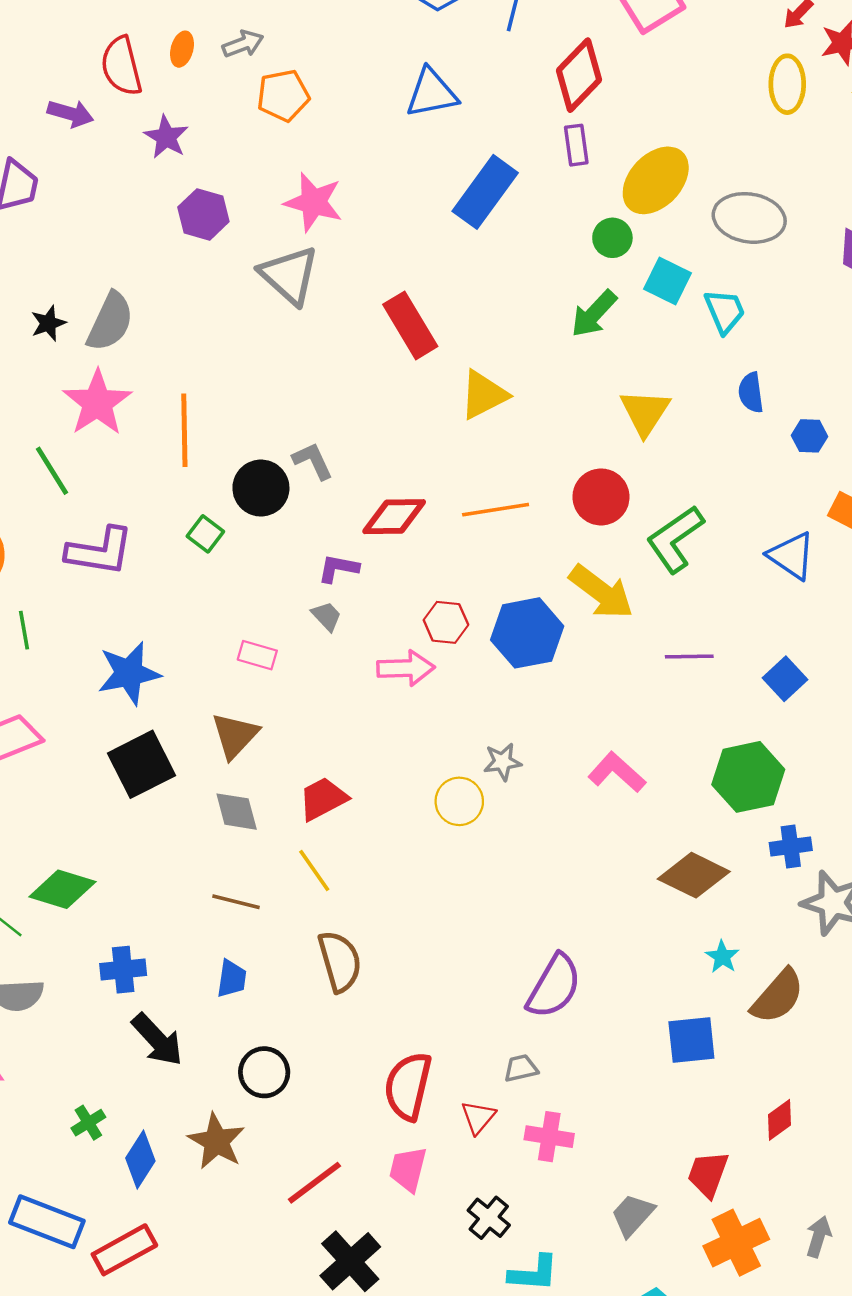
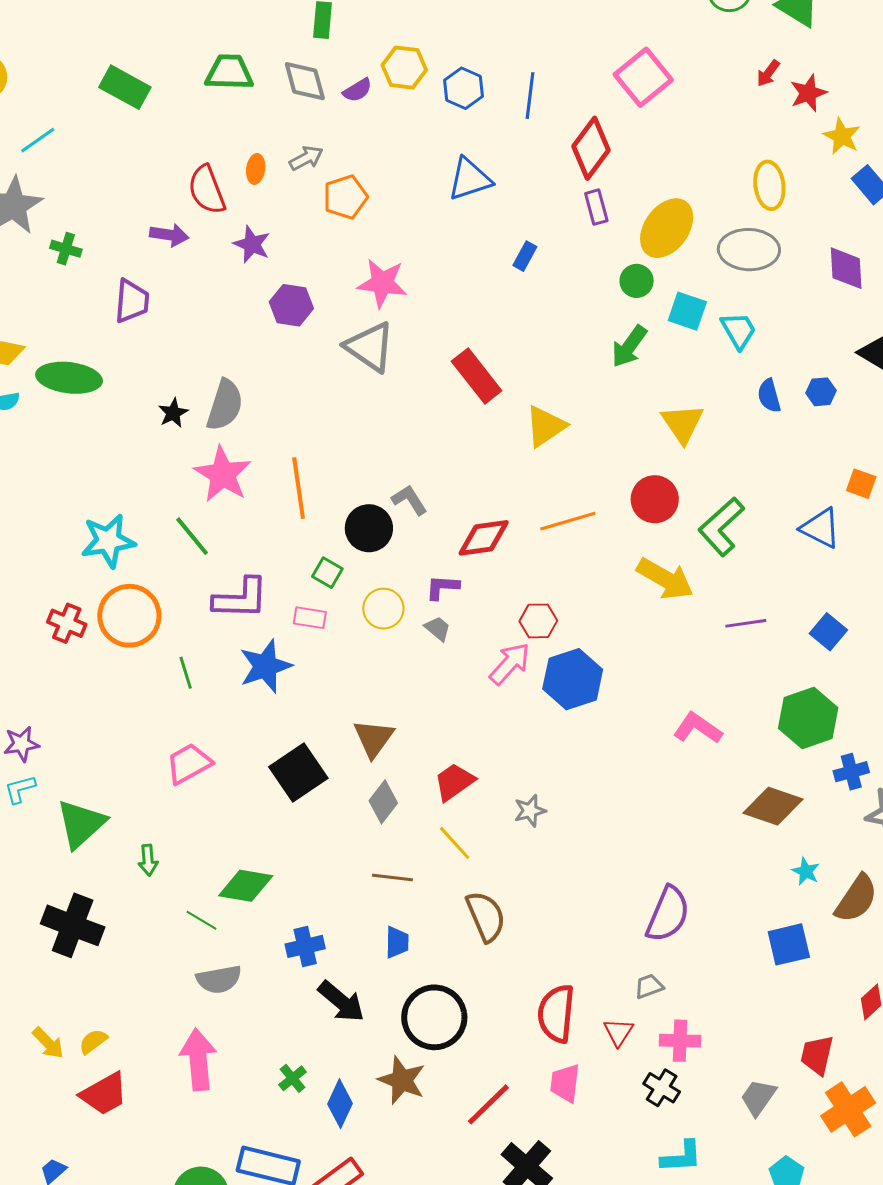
yellow ellipse: (787, 84) -> (769, 185), moved
blue rectangle: (485, 192) -> (525, 256), size x0.5
blue hexagon: (810, 436) -> (821, 392), moved
blue hexagon: (527, 633) -> (573, 679), moved
pink rectangle: (257, 655) -> (310, 618), moved
pink arrow: (406, 668) -> (510, 664), turned -39
blue star: (129, 673) -> (265, 666), moved
gray star: (502, 762) -> (530, 811), moved
yellow circle: (459, 801) -> (383, 609), moved
gray diamond: (237, 812) -> (383, 802), turned 60
black circle: (264, 1072) -> (434, 1017), size x1.5
black cross: (489, 1218) -> (662, 1088), moved

